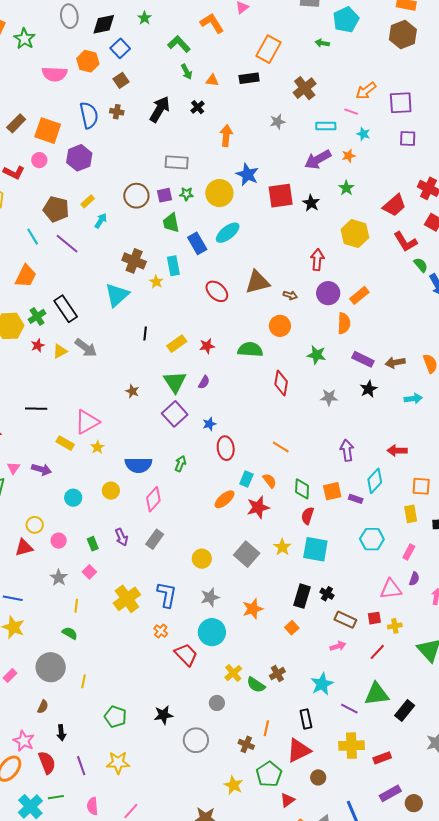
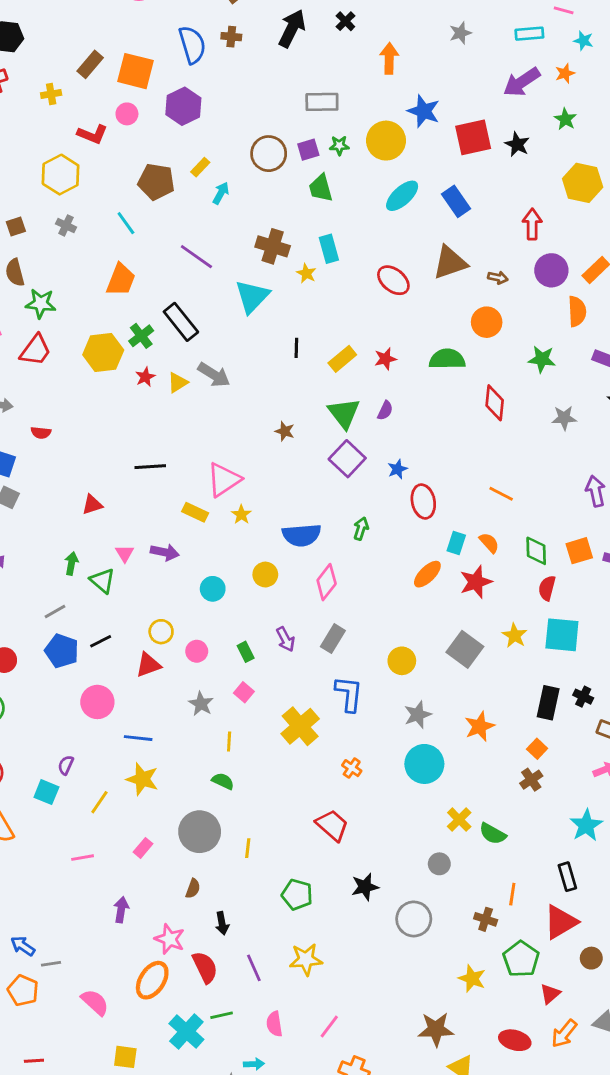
blue rectangle: (197, 243) -> (456, 201), moved
purple line: (67, 244) -> (196, 257), moved
blue L-shape: (167, 595) -> (349, 694), moved
red trapezoid: (186, 655) -> (332, 825), moved
brown cross: (277, 674) -> (531, 780), moved

